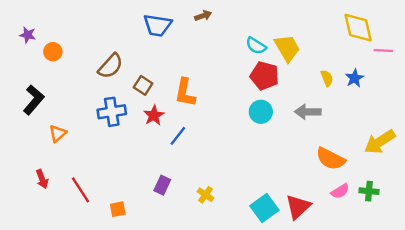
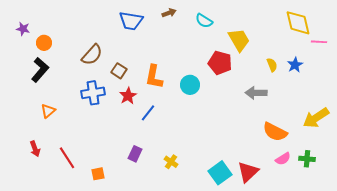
cyan semicircle: (256, 46) -> (204, 21), moved
black L-shape: (34, 100) -> (40, 70), moved
cyan circle: (261, 112) -> (190, 85), moved

